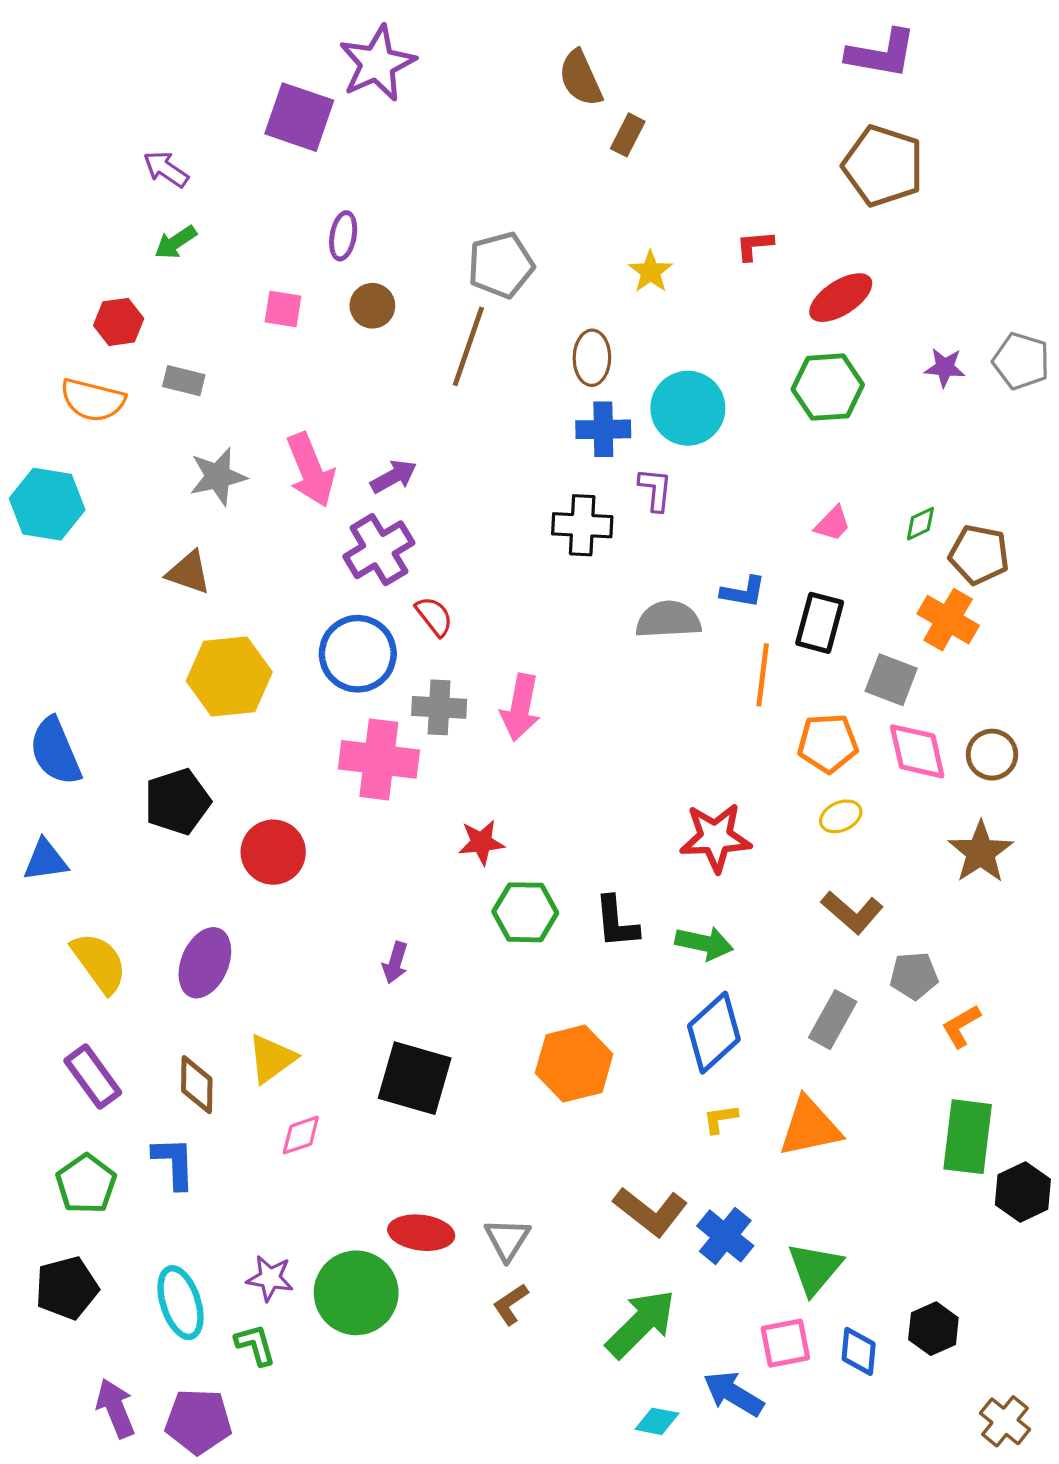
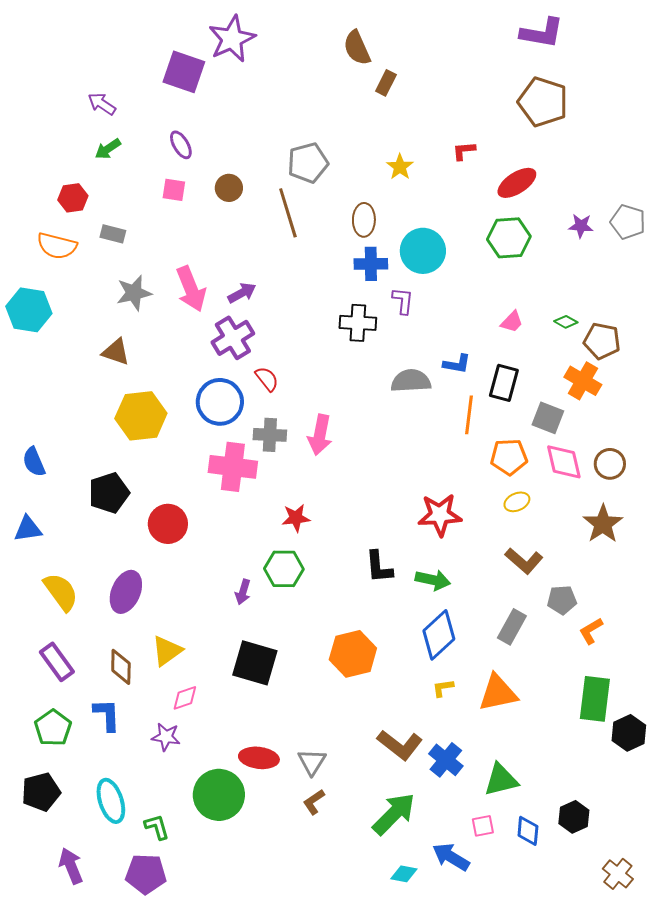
purple ellipse: (343, 236) -> (181, 145), moved, turned -40
brown line: (468, 346) -> (288, 213), turned -36
green diamond: (920, 524) -> (566, 322), turned 55
blue semicircle: (55, 751) -> (34, 462), size x0.7
green hexagon: (525, 912) -> (284, 569), moved
green triangle: (815, 1268) -> (501, 780), turned 36
purple star: (270, 1278) -> (166, 737), moved
pink square: (785, 1343) -> (483, 826), size x0.7
purple pentagon: (198, 1421) -> (146, 874), moved

